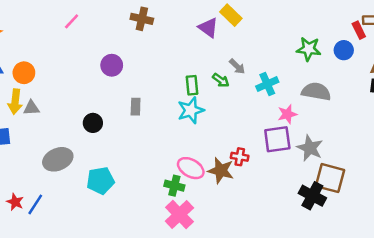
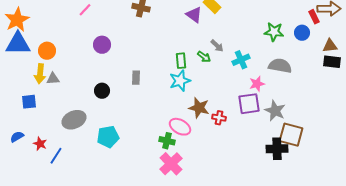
purple circle: (112, 65) -> (102, 45), moved
brown star: (221, 171) -> (199, 108), moved
black cross: (312, 196) -> (277, 149), turned -30
red star: (15, 202) -> (40, 144), moved

